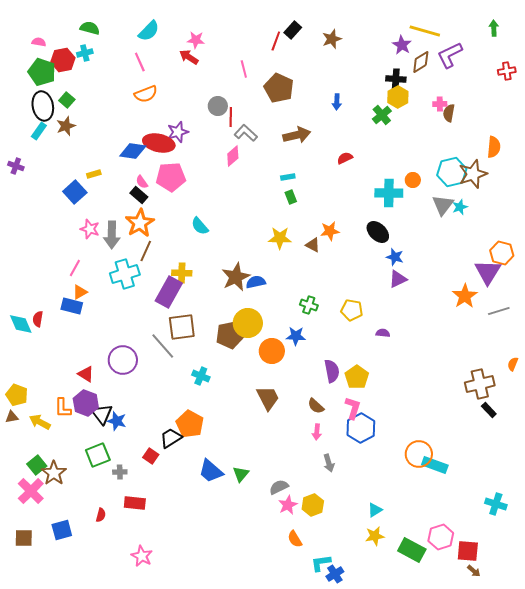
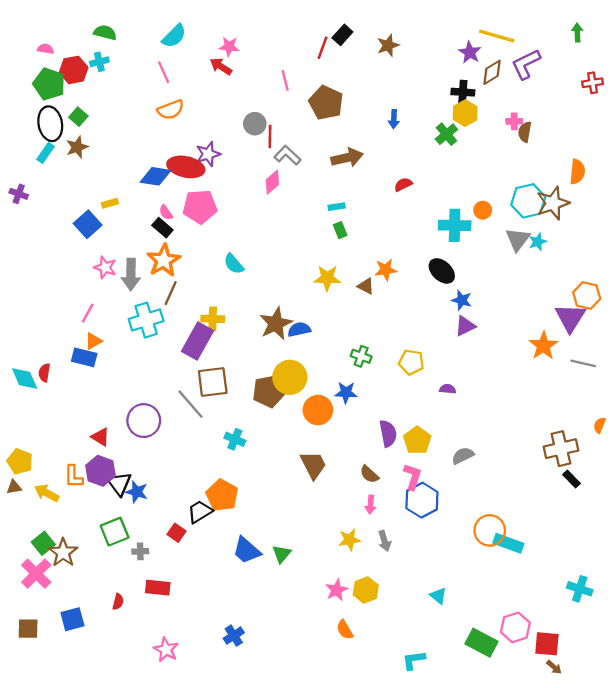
gray line: (499, 311) -> (583, 363), turned 30
gray semicircle: (279, 487) -> (463, 456), moved
cyan triangle: (375, 510) -> (438, 596), turned -49
yellow star: (375, 536) -> (349, 540), moved
cyan L-shape: (321, 563) -> (414, 660), moved
blue cross: (335, 574) -> (234, 636), moved

